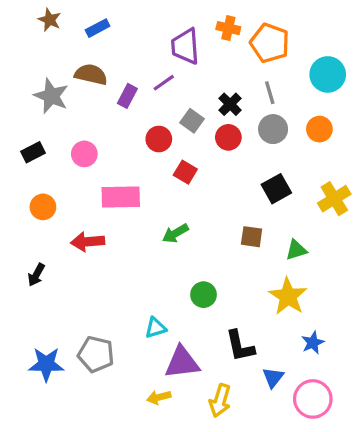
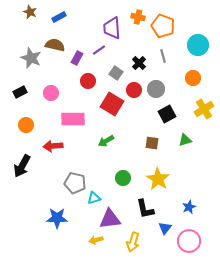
gray circle: (273, 129) -> (156, 89), moved
red circle: (228, 137) -> (134, 90), moved
red circle: (159, 139) -> (88, 81), moved
red square: (185, 172) -> (112, 104), size x1.6
yellow cross: (334, 199) -> (204, 109), moved
green triangle: (296, 250) -> (185, 140), moved
black arrow: (36, 275) -> (22, 166), size x1.6
yellow star: (288, 296) -> (158, 179), moved
gray pentagon: (96, 354) -> (75, 183), moved
blue star: (46, 364) -> (57, 218), moved

